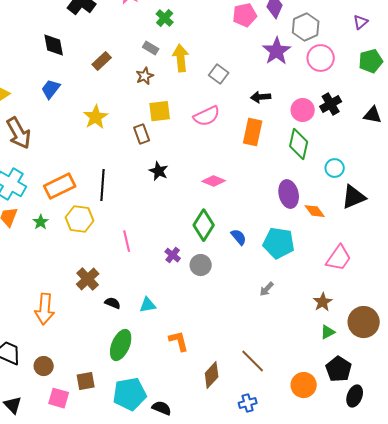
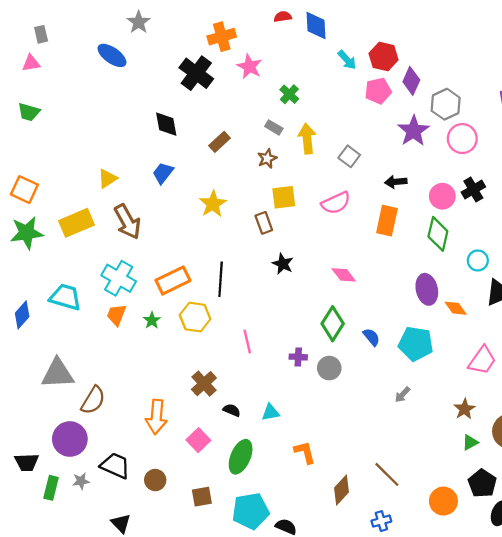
pink diamond: (214, 181) -> (344, 275), turned 30
purple cross: (173, 255) -> (298, 357), turned -35
pink square: (59, 398) -> (198, 440), moved, turned 30

